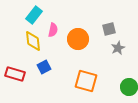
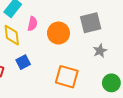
gray square: (109, 29) -> (91, 23), size x1.5
gray star: (118, 48) -> (100, 51), moved

